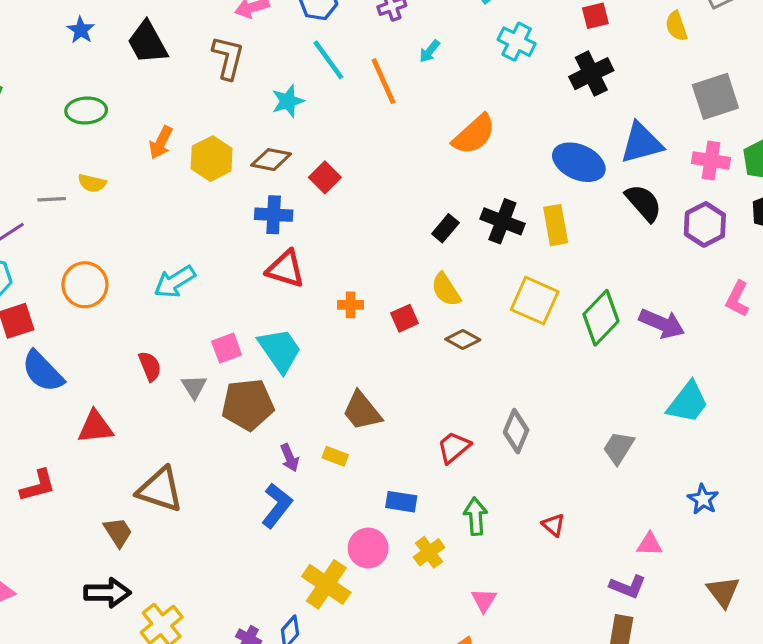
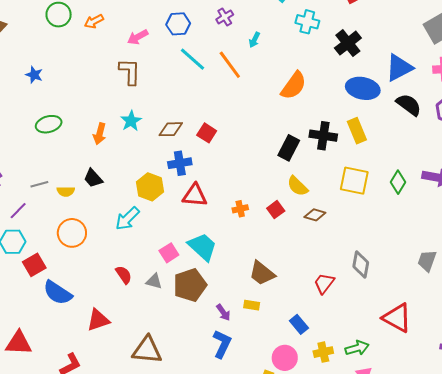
black trapezoid: (147, 43) -> (93, 178), moved, size x0.7
black cross: (591, 74) -> (348, 43), moved
cyan star: (288, 101) -> (131, 121), moved
yellow hexagon: (212, 159) -> (150, 187), moved
yellow semicircle: (92, 183) -> (66, 191), moved
black rectangle: (445, 228) -> (289, 148), size x1.4
green diamond: (601, 318) -> (398, 182), size x0.7
gray triangle: (194, 387) -> (154, 281), turned -30
blue rectangle: (401, 502) -> (299, 324), turned 54
green arrow: (476, 516) -> (357, 348), moved, turned 90
red triangle: (554, 525) -> (397, 318), size x2.0
yellow cross: (429, 552) -> (323, 352), turned 36

